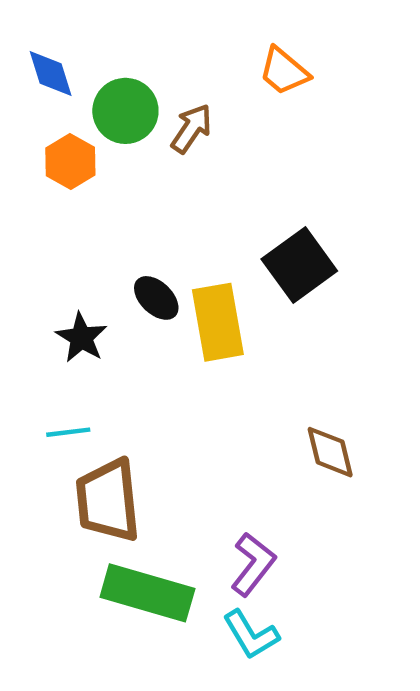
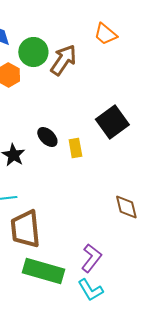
brown arrow: (191, 129) -> (63, 60), size x1.4
yellow rectangle: (218, 322) -> (75, 148), size x0.6

